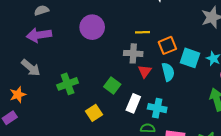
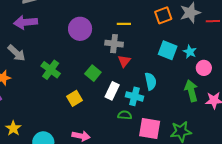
purple circle: (92, 27) -> (80, 29), moved
orange square: (167, 45) -> (163, 15), moved
cyan semicircle: (168, 72) -> (151, 81), moved
green cross: (68, 84) -> (51, 70), turned -36

